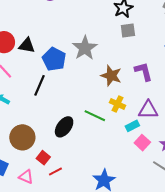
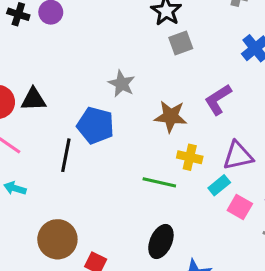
gray star: (85, 48) -> (122, 84), size x0.7
blue pentagon: (54, 59) -> (95, 125), moved
purple L-shape: (144, 71) -> (218, 100), turned -95
black ellipse: (64, 127) -> (161, 241), moved

